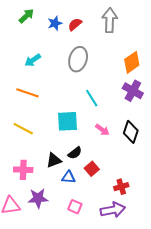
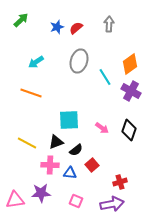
green arrow: (26, 16) -> (21, 20), moved
gray arrow: (110, 20) -> (109, 24), size x0.7
cyan line: (92, 98) -> (105, 77), moved
yellow line: (23, 129) -> (27, 143), moved
black triangle: (54, 160) -> (56, 142), moved
pink cross: (23, 170) -> (50, 165), moved

